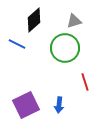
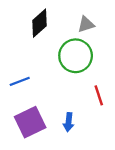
blue line: (17, 44) -> (20, 81), moved, turned -48

